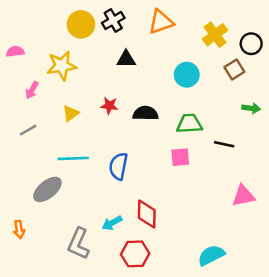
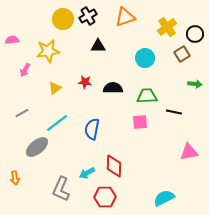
gray line: (28, 130) -> (22, 113), moved
cyan line: (73, 158) -> (57, 123), turned -35

